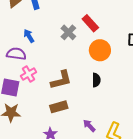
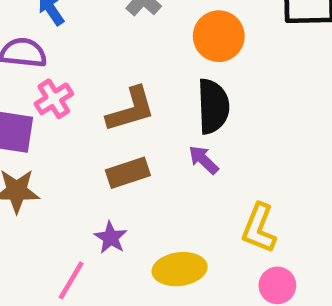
black semicircle: (96, 80) -> (213, 106), size x1.6
purple arrow: (89, 126) -> (204, 160), moved

